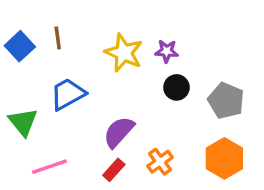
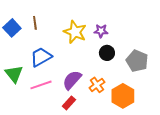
orange hexagon: (224, 158) -> (123, 96), moved
orange cross: (160, 162) -> (97, 85), moved
pink line: (49, 167) -> (41, 85), moved

